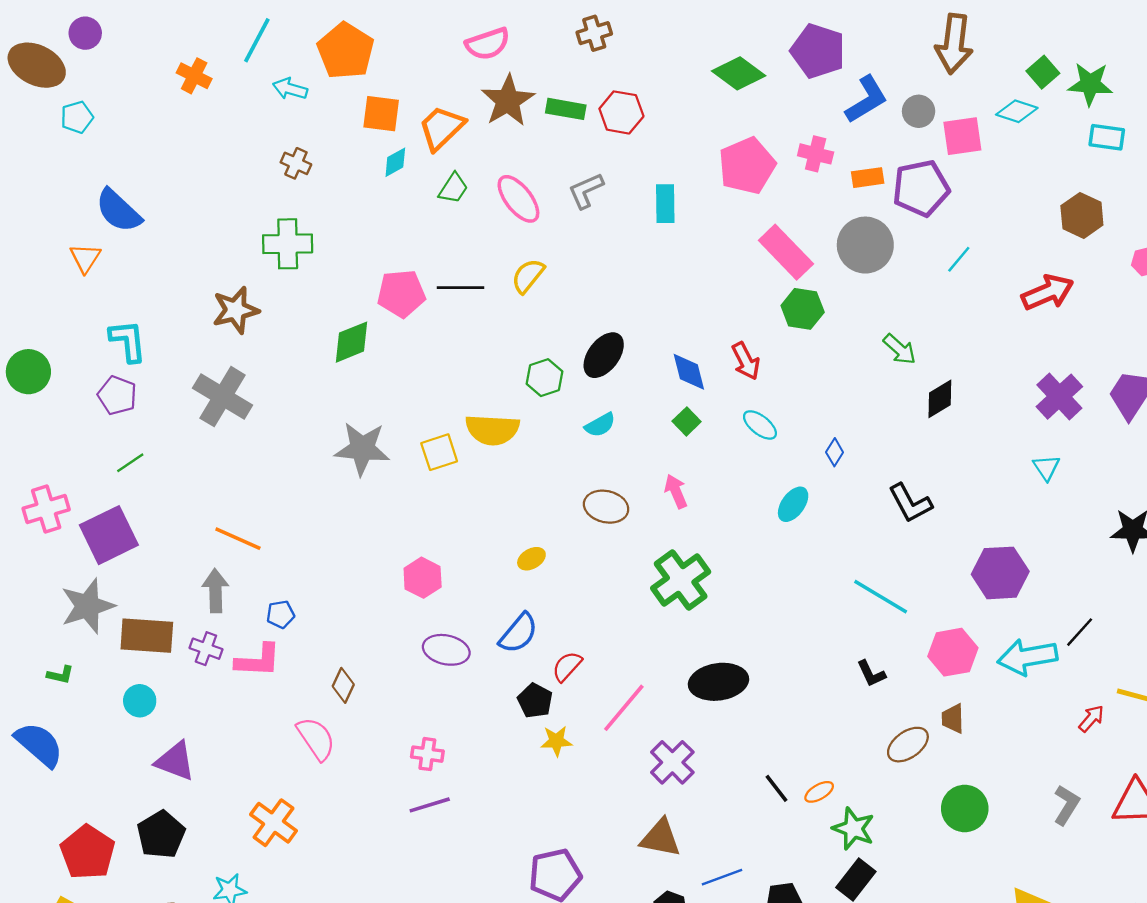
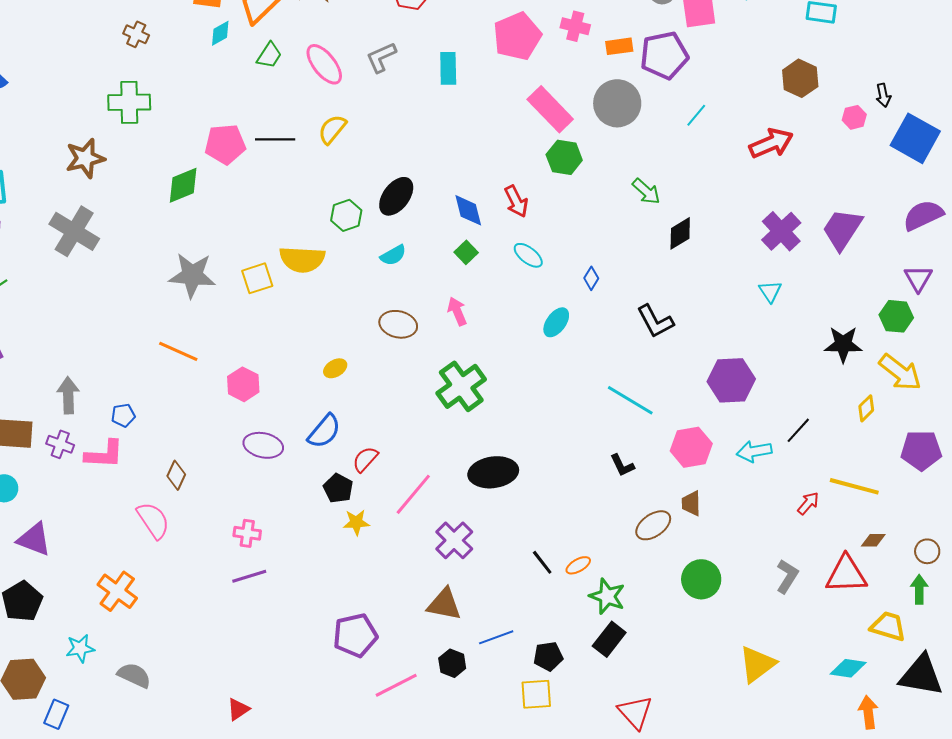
orange line: (238, 539) -> (178, 351), moved
cyan arrow: (1027, 657) -> (754, 451), size x0.7

